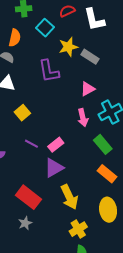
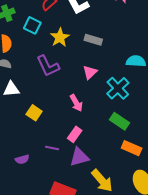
gray rectangle: (90, 57) -> (93, 40), moved
pink arrow: (83, 118) -> (76, 103), moved
purple line: (31, 144) -> (52, 148), moved
purple triangle: (54, 168) -> (79, 157), turned 30

